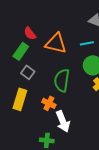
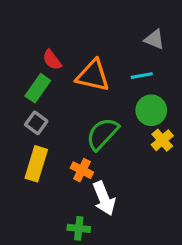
gray square: (28, 72) -> (36, 123), moved
green semicircle: (62, 80) -> (102, 134), turned 35

